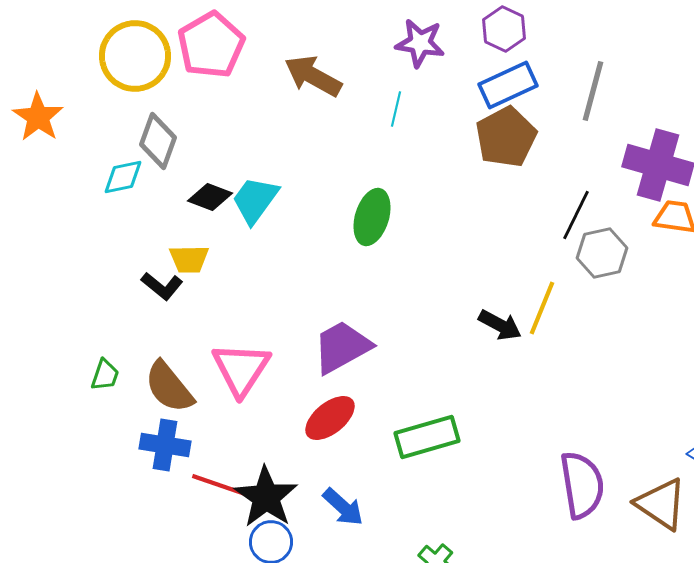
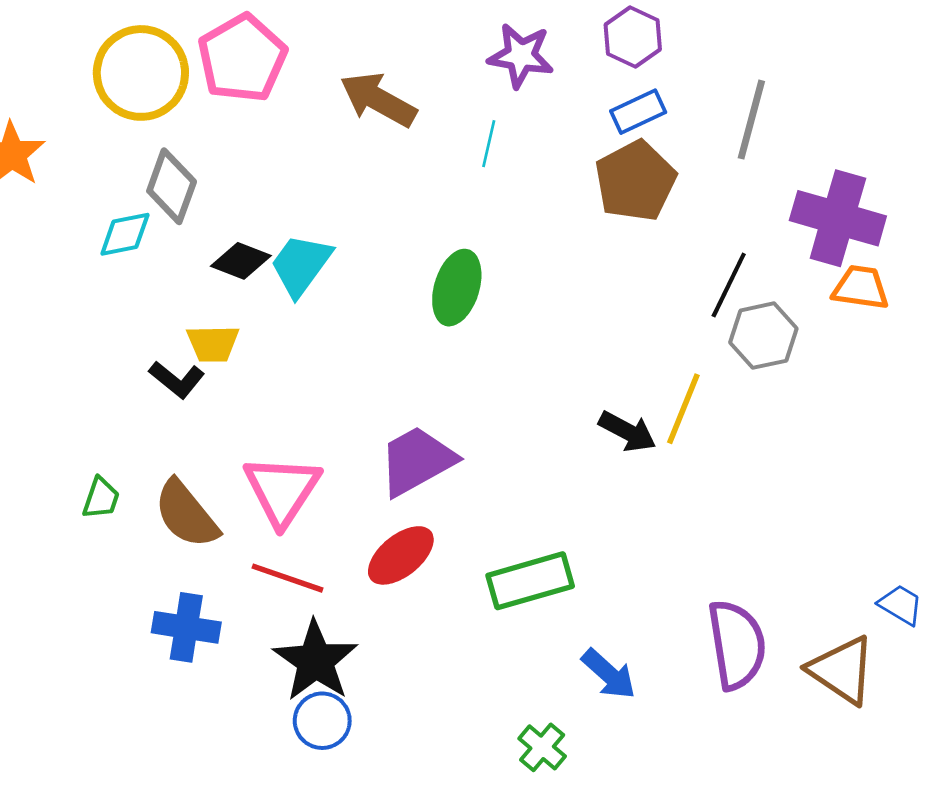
blue rectangle: (508, 85) -> (638, 112), size x0.7
blue cross: (165, 445) -> (186, 627), moved
red line: (219, 485) -> (288, 578), moved
blue arrow: (343, 507) -> (609, 674), moved

